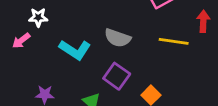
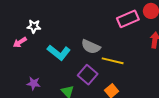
yellow line: (174, 41) -> (113, 61), moved

